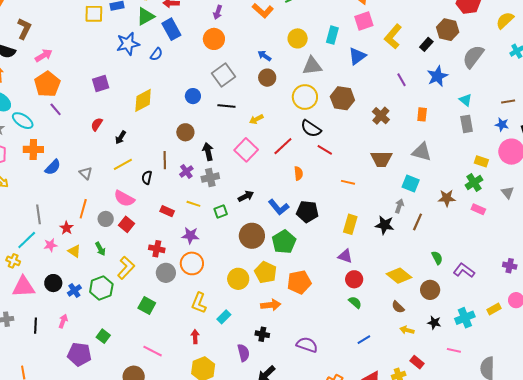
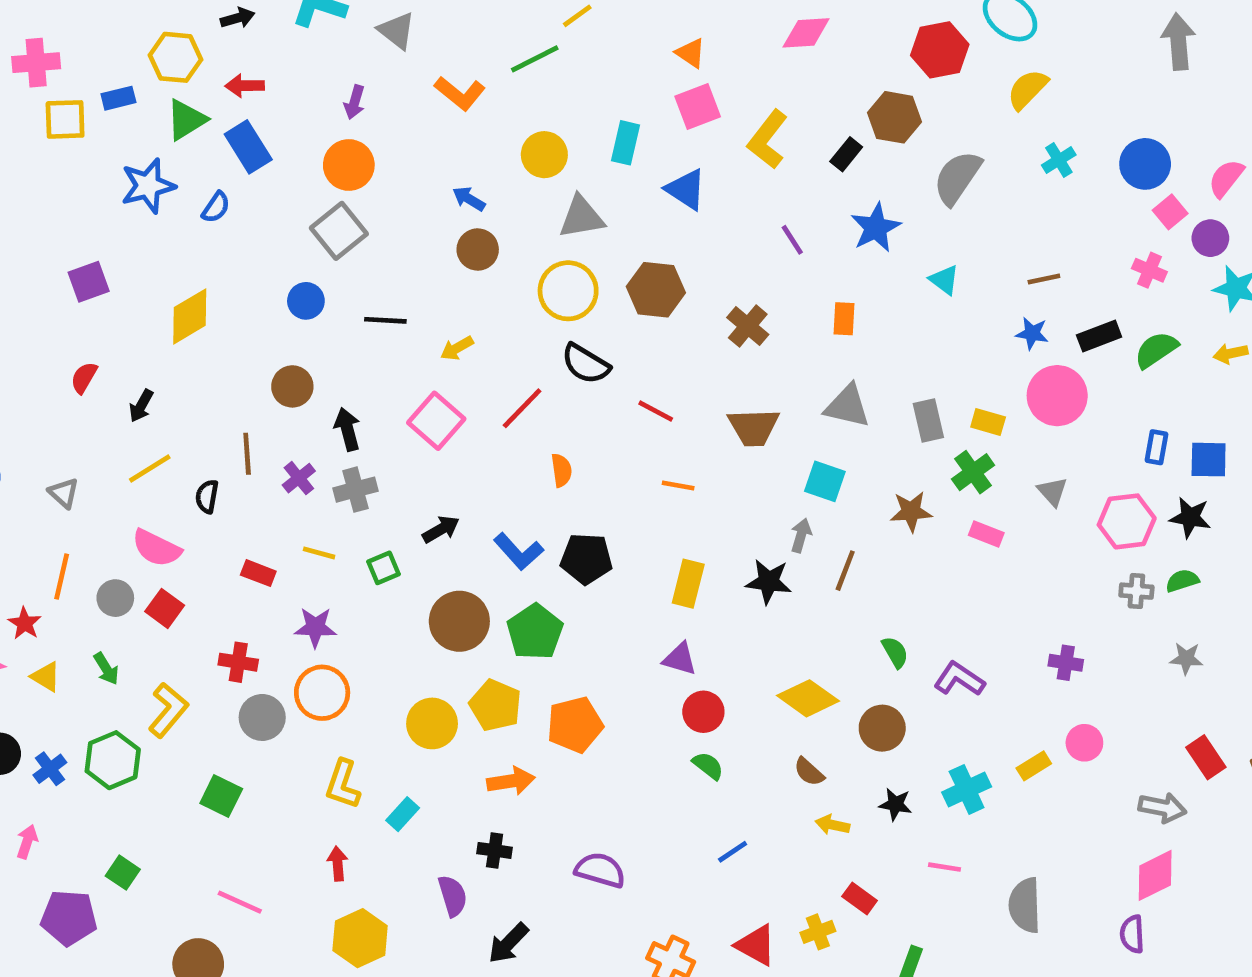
blue triangle: (357, 56) -> (686, 189), turned -48
gray square: (224, 75) -> (339, 231), moved
gray rectangle: (467, 124) -> (928, 420), moved
red line: (325, 150) -> (656, 411), moved

